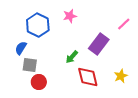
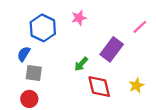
red circle: (39, 82) -> (29, 99), moved

